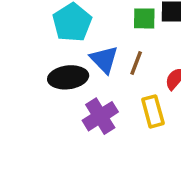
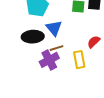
brown line: (136, 63) -> (57, 48), moved, turned 48

